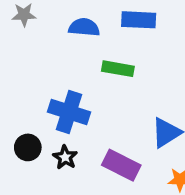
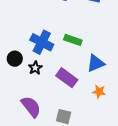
green rectangle: (118, 69) -> (73, 40), moved

